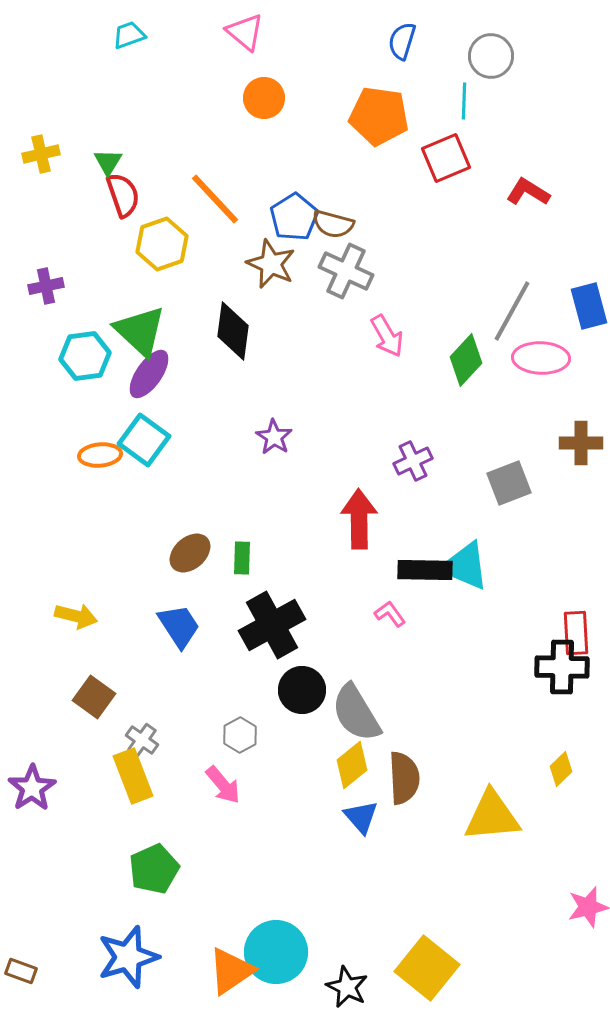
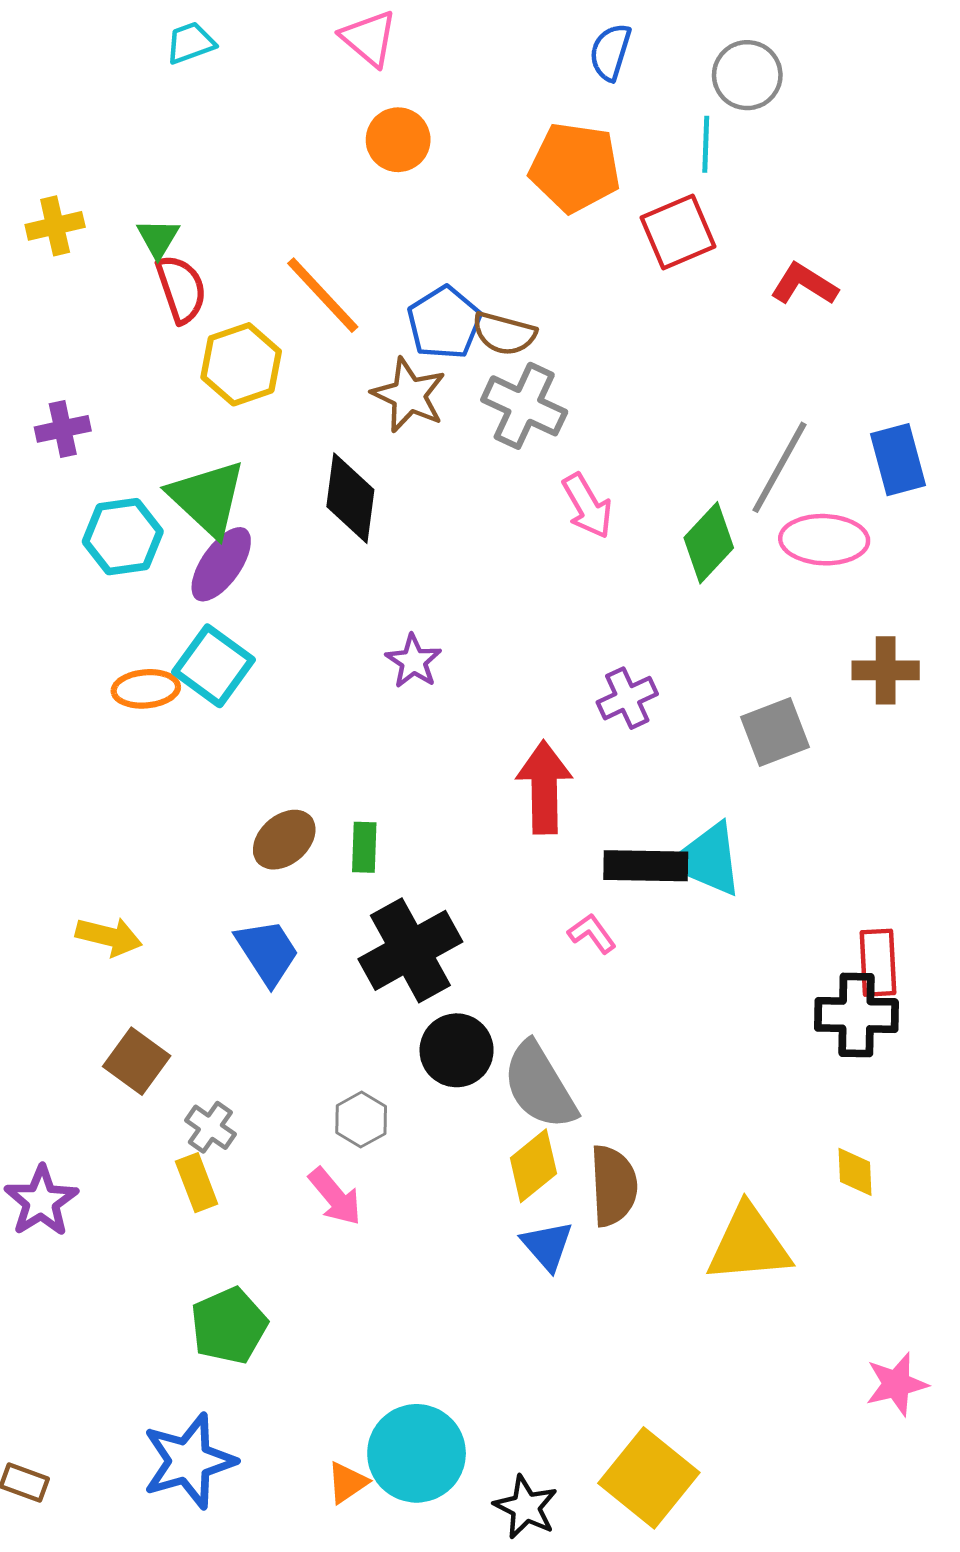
yellow diamond: (561, 769) -> (855, 1172), turned -48
yellow rectangle: (133, 776) -> (197, 1183), size x0.7
orange triangle: (231, 971) -> (347, 1483), size x0.6

